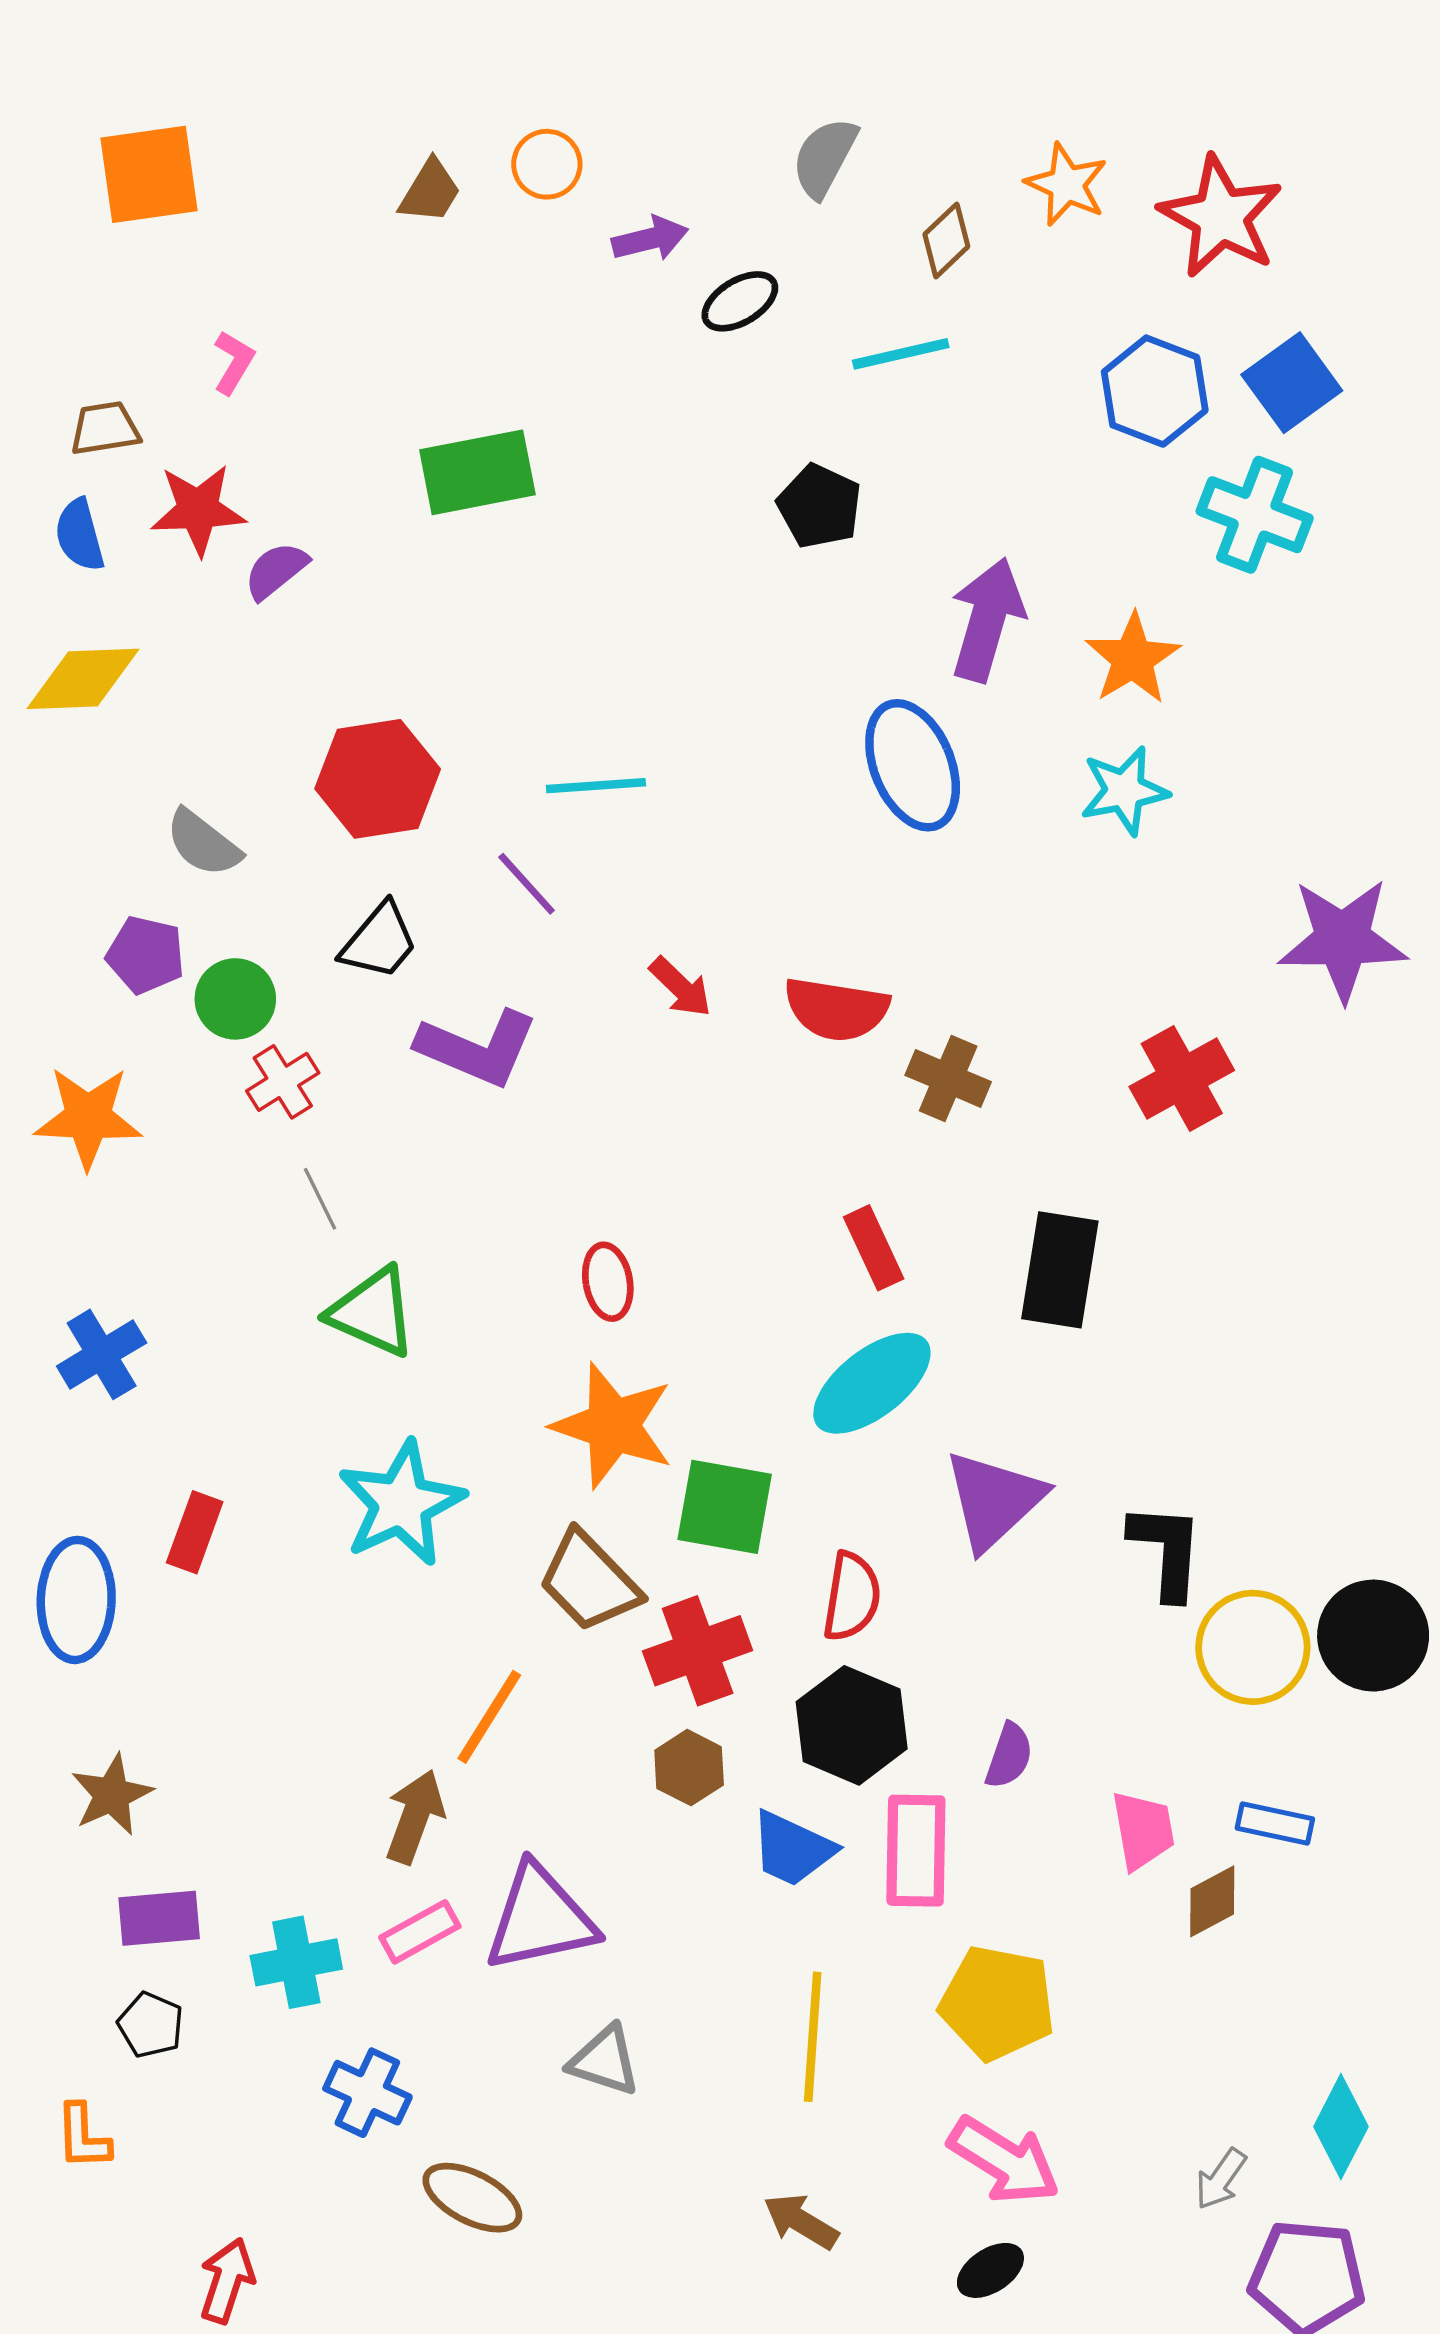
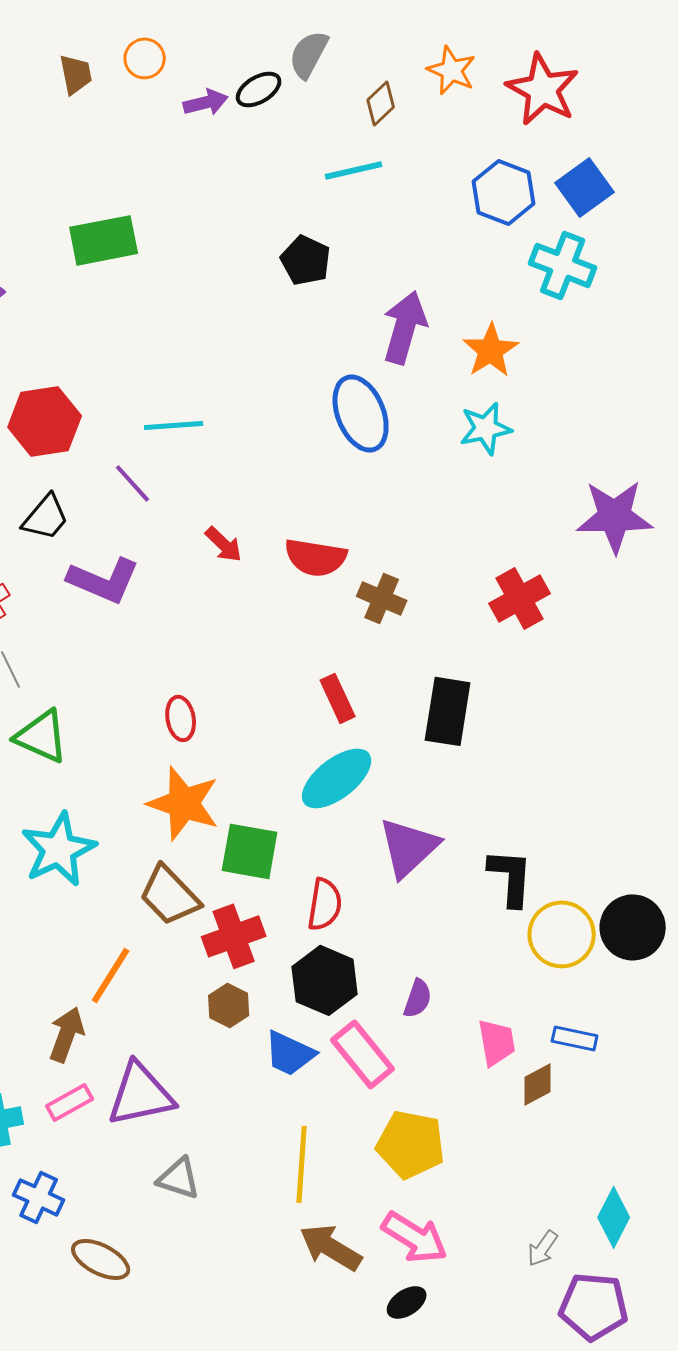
brown trapezoid: (430, 191) -> (76, 74), turned -42
black ellipse: (740, 301) -> (259, 89), moved
pink rectangle: (916, 1851) -> (363, 1054), turned -40
brown arrow: (801, 2221) -> (331, 1247), moved, size x1.4

